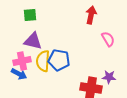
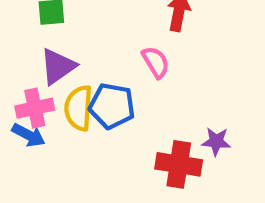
pink semicircle: (108, 39) -> (156, 62), moved
purple triangle: (33, 41) -> (58, 66), turned -48

